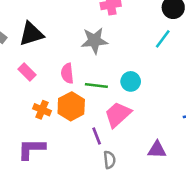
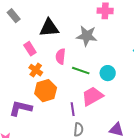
black triangle: (31, 34) -> (49, 28), moved
orange hexagon: (71, 106) -> (46, 91), moved
orange cross: (42, 110) -> (36, 70), moved

